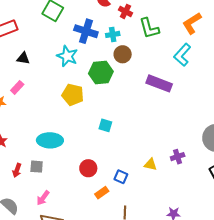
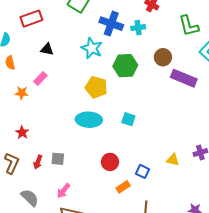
green L-shape: (149, 28) -> (189, 26), moved
brown circle: (123, 54) -> (163, 57), moved
cyan ellipse: (50, 140) -> (89, 120), moved

